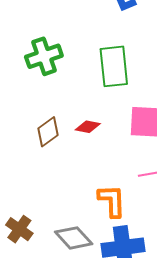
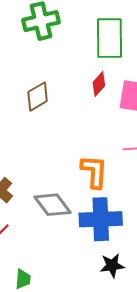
red diamond: (88, 127) -> (99, 84), moved, turned -65

